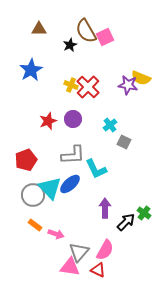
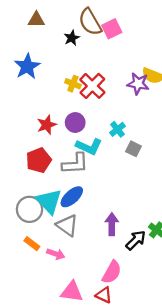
red pentagon: (26, 160) -> (39, 160), moved
cyan L-shape: (96, 169) -> (89, 147), moved, turned -40
gray triangle: (79, 252) -> (67, 225), moved, turned -35

